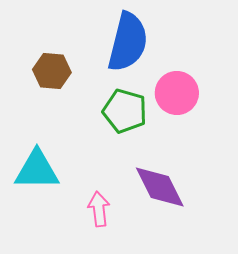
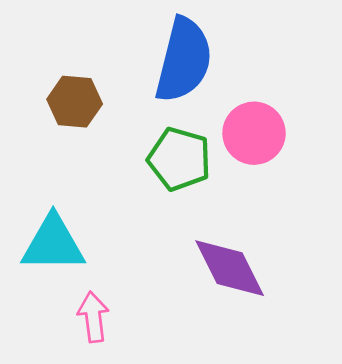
pink arrow: (99, 209) -> (93, 317), moved

